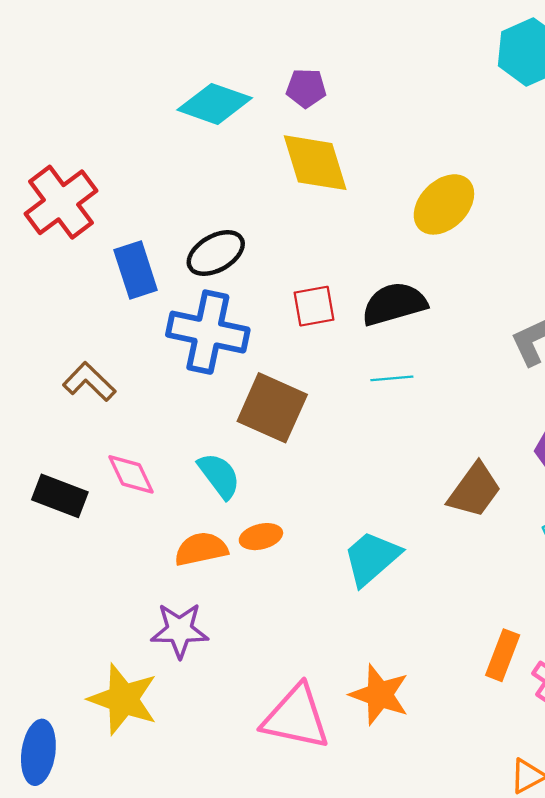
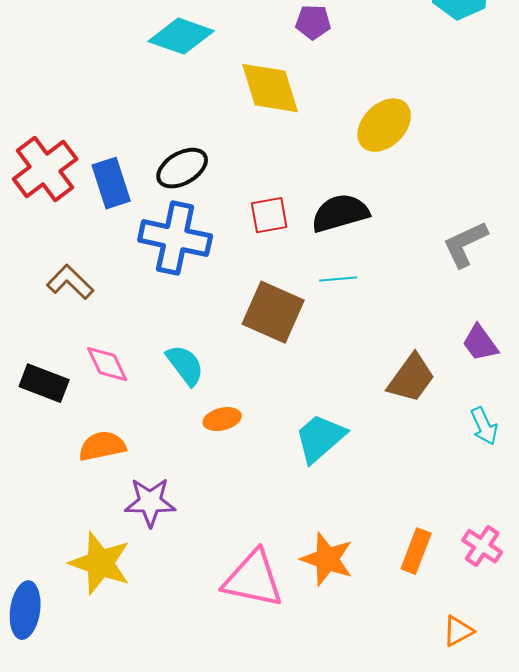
purple pentagon: (306, 88) -> (313, 22), moved
red cross: (61, 202) -> (45, 169), moved
brown square: (272, 408) -> (273, 312), moved
orange semicircle: (201, 549) -> (102, 446), moved
orange rectangle: (503, 655) -> (416, 551), moved

